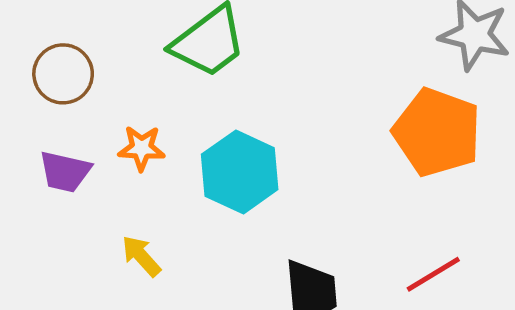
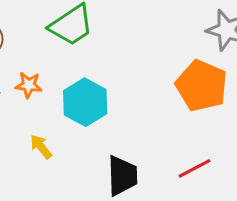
yellow arrow: (141, 256) -> (41, 147), moved

